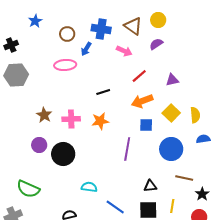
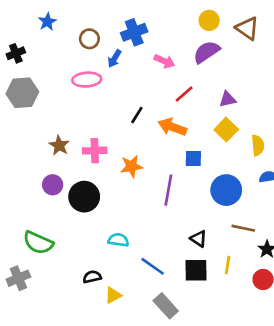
brown triangle: (133, 26) -> (247, 28), moved
blue cross: (101, 29) -> (134, 32), turned -30
purple semicircle: (156, 44) -> (206, 52), size x1.5
black line: (103, 92) -> (137, 115), turned -40
orange arrow: (142, 101) -> (172, 127), moved, turned 40
yellow square: (171, 113) -> (226, 130), moved
orange star: (100, 121) -> (132, 166), moved
black triangle: (150, 186) -> (199, 239), turned 40

